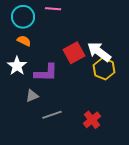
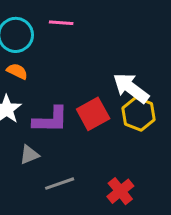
red square: (74, 53) -> (93, 114), moved

